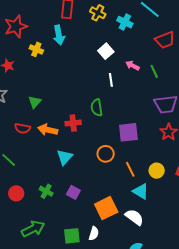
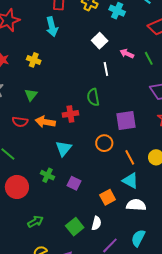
yellow cross: (36, 49) -> (34, 60), moved
green cross: (46, 191) -> (47, 175), moved
cyan triangle: (141, 191) -> (130, 181), moved
red circle: (16, 193) -> (17, 187), size x1.5
orange square: (106, 208) -> (108, 197), size x0.7
white semicircle: (134, 217) -> (136, 205), turned -30
green arrow: (33, 229) -> (35, 222), size x0.7
green square: (72, 236) -> (75, 227), turned -30

